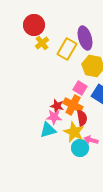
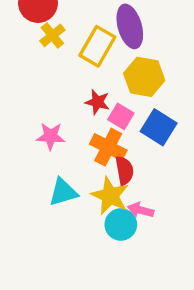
red star: (57, 106) -> (97, 102), moved
pink star: (54, 117) -> (51, 136), moved

